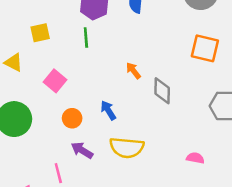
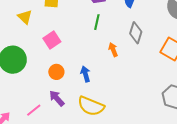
green line: (86, 38) -> (97, 22), moved
gray diamond: (162, 91) -> (136, 33), moved
pink line: (58, 173) -> (34, 110), turned 49

